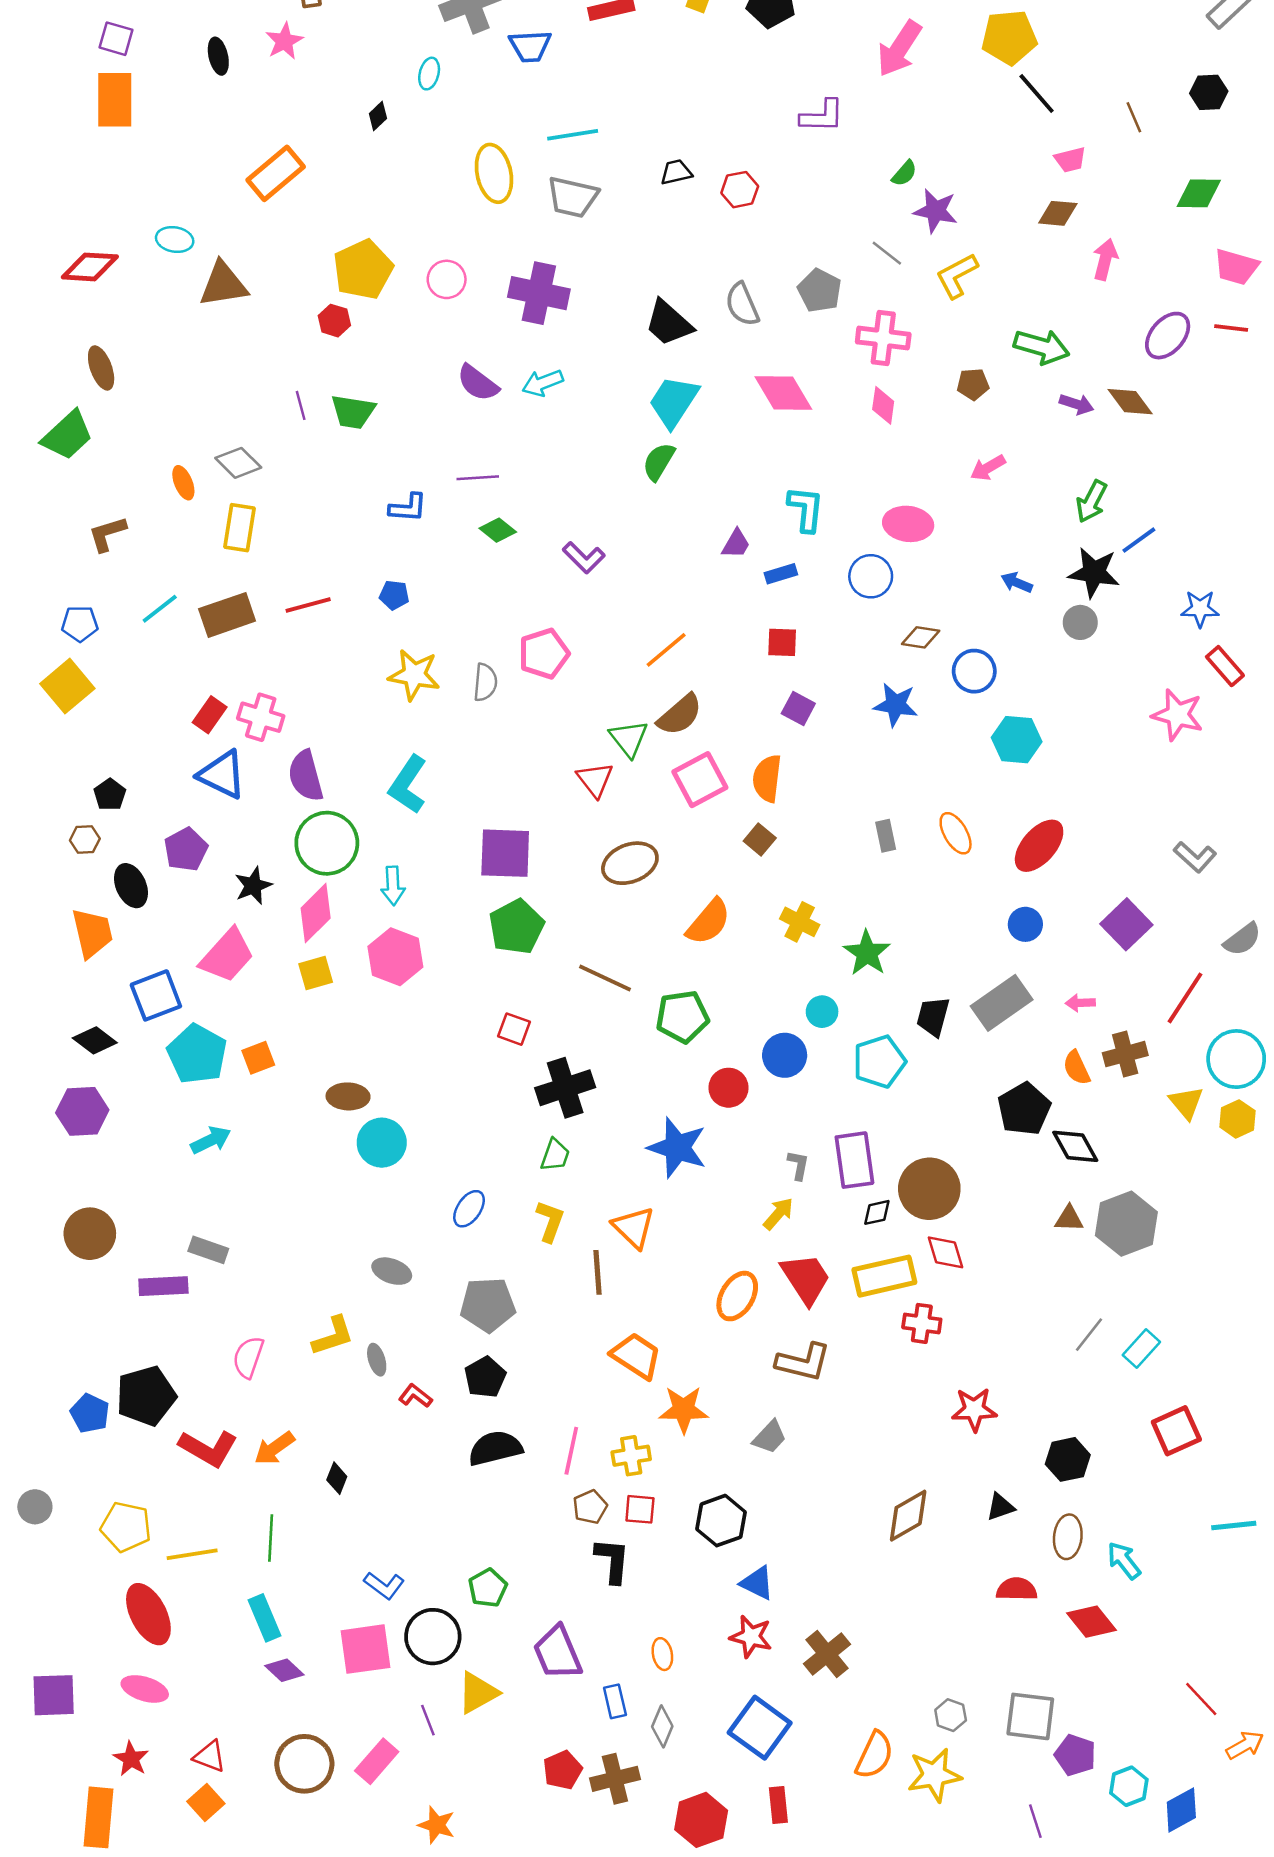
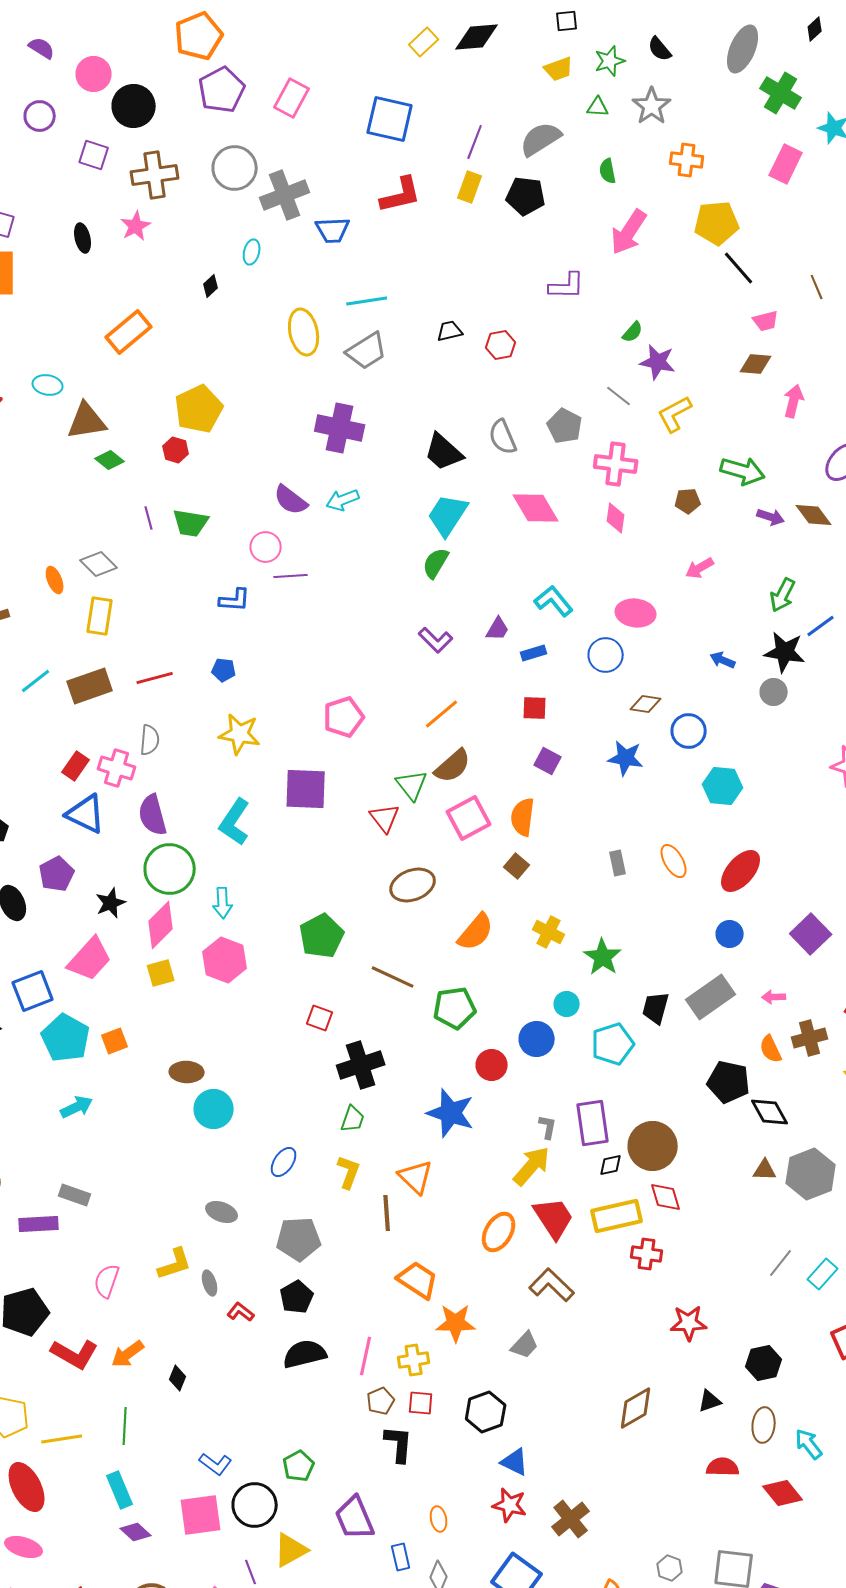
gray trapezoid: (573, 197) -> (367, 351), turned -45
pink circle: (447, 279) -> (266, 547), moved
cyan L-shape: (806, 509) -> (554, 601), turned -45
green diamond: (498, 530) -> (110, 460), moved
purple L-shape: (584, 558) -> (436, 640), moved
gray semicircle: (485, 682) -> (150, 740), moved
purple square: (505, 853) -> (306, 789), moved
black pentagon: (1024, 1109) -> (729, 1082), turned -30
yellow arrow: (778, 1214) -> (532, 1166), size x1.5
brown L-shape: (803, 1362) -> (552, 1285), turned -150

